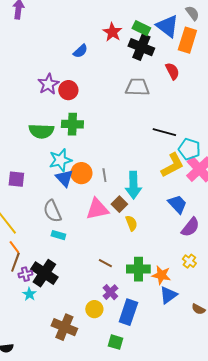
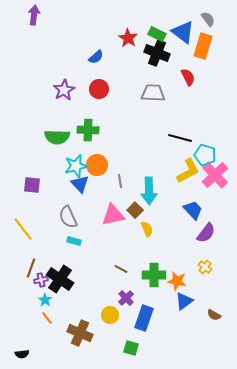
red circle: (68, 90) -> (99, 89), moved
orange circle: (81, 173) -> (97, 165), moved
orange line: (14, 247) -> (47, 318), moved

